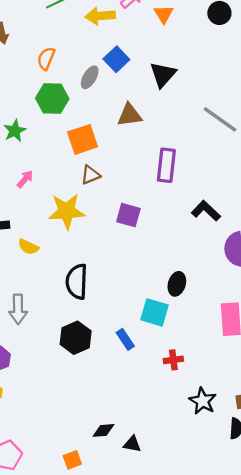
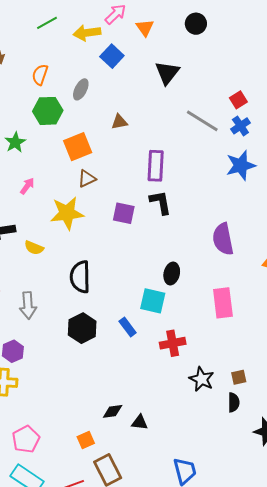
blue square: (116, 59) -> (112, 56), moved
black triangle: (163, 74) -> (167, 73), moved
brown triangle: (130, 115) -> (119, 122), size x0.7
black L-shape: (206, 211) -> (160, 202), moved, turned 40
red cross: (173, 360) -> (173, 343), size x1.4

